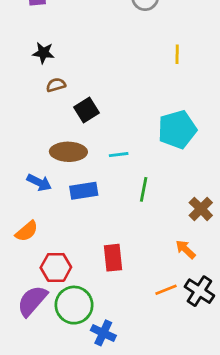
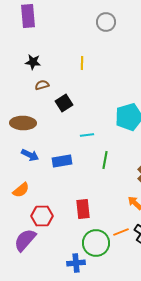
yellow line: (177, 54) -> (82, 63), moved
brown ellipse: (68, 152) -> (23, 123), moved
green circle: (74, 305) -> (96, 243), moved
blue cross: (103, 333) -> (76, 263), turned -30

